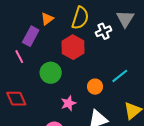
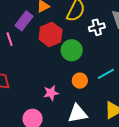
red hexagon: (73, 47) -> (51, 34), moved
green circle: (51, 73) -> (72, 50), moved

